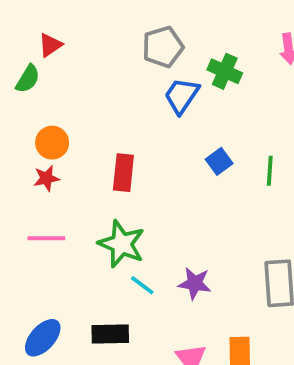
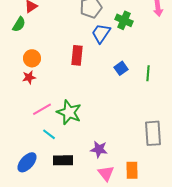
red rectangle: (123, 173) -> (77, 55), moved
pink line: (46, 238) -> (42, 109), moved, turned -30
purple star: (195, 283) -> (99, 149), moved
cyan line: (142, 285) -> (49, 134), moved

